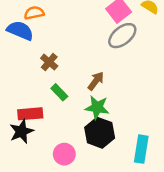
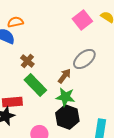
gray ellipse: (122, 36) -> (84, 59), moved
green rectangle: (59, 92) -> (35, 85), size x1.6

